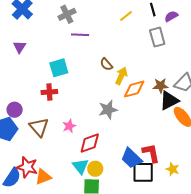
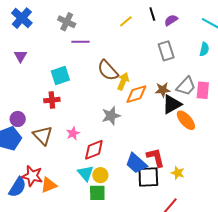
gray cross: (67, 14) -> (67, 22), turned -36
gray rectangle: (157, 37) -> (166, 51), moved
brown semicircle: (106, 64) -> (108, 70), size x1.6

